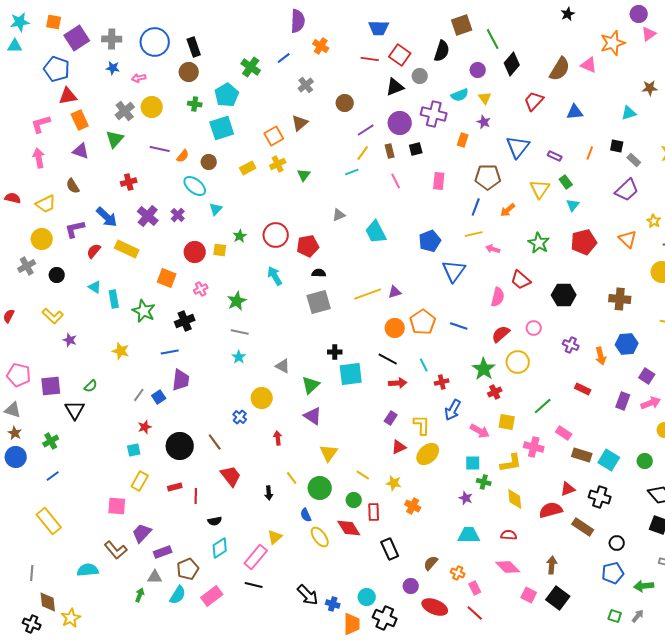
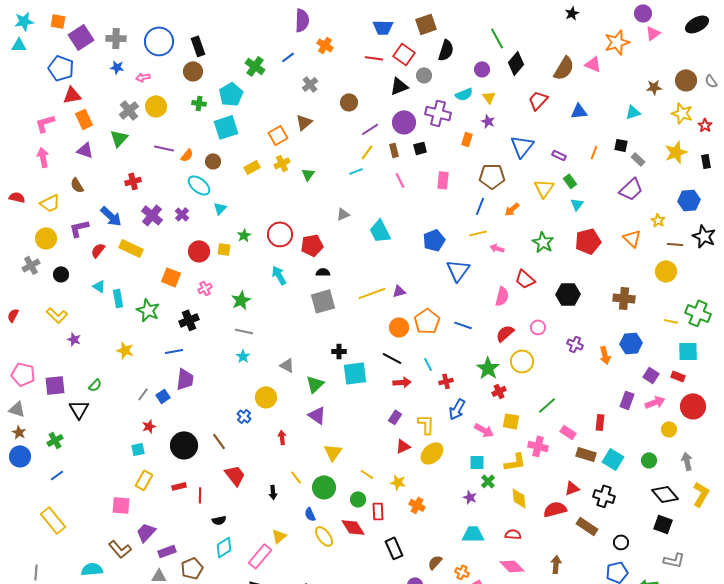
brown square: (462, 25) -> (426, 24), moved
red rectangle: (583, 389) -> (600, 422), moved, turned 70
green cross: (484, 482) -> (488, 481), turned 32

